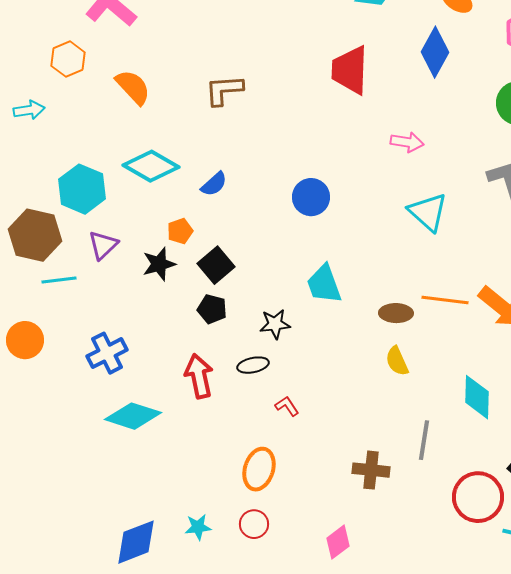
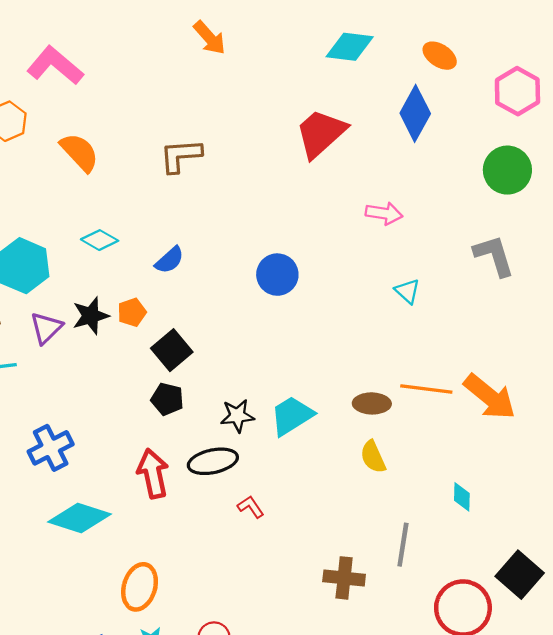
red trapezoid: (350, 70) -> (321, 133), turned 46
cyan diamond: (151, 166) -> (100, 240), size x0.6
cyan triangle: (428, 212) -> (407, 291), size x0.6
black star: (159, 264) -> (91, 316), moved
cyan trapezoid: (324, 284) -> (292, 416), moved, turned 78
black ellipse: (253, 365) -> (213, 461), size x1.4
cyan diamond: (477, 397) -> (462, 497), size x0.6
orange ellipse: (259, 469) -> (140, 587), moved

